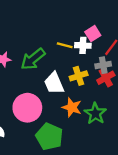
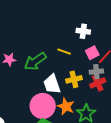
pink square: (93, 34) -> (92, 53), moved
white cross: (83, 45) -> (83, 31), moved
pink circle: (27, 108) -> (43, 106), moved

